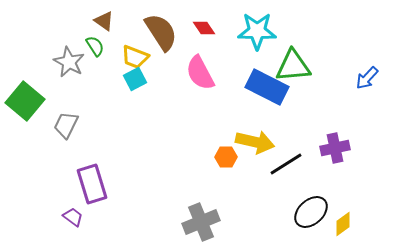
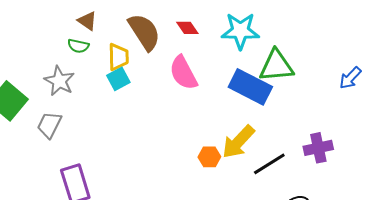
green semicircle: (95, 46) -> (78, 46), turned 135
yellow trapezoid: (135, 57) -> (118, 57), turned -112
gray star: (69, 62) -> (59, 81), moved
yellow arrow: (255, 142) -> (238, 142), turned 120

